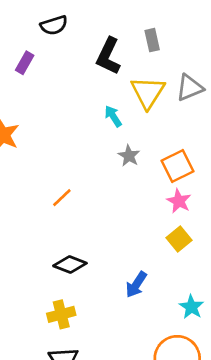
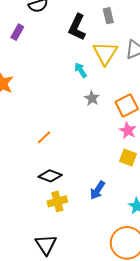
orange line: (62, 198) -> (44, 137), moved
yellow square: (179, 239) -> (128, 158), turned -30
yellow cross: (61, 314) -> (57, 201), moved

